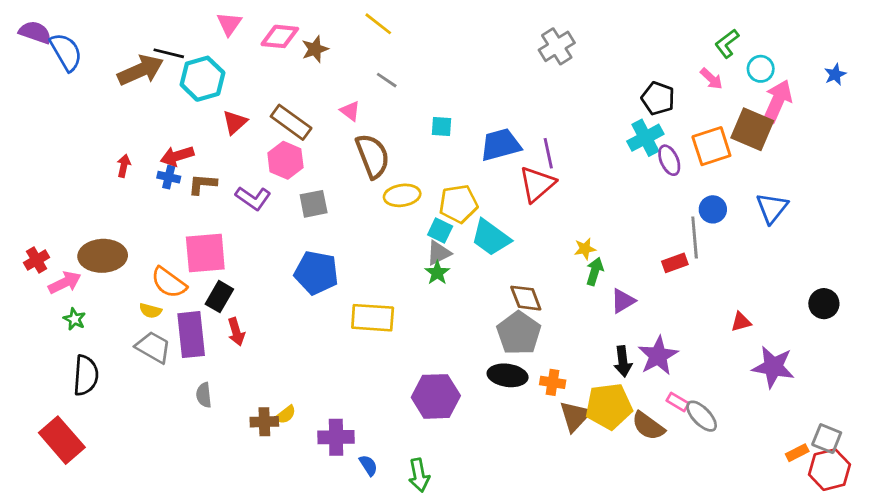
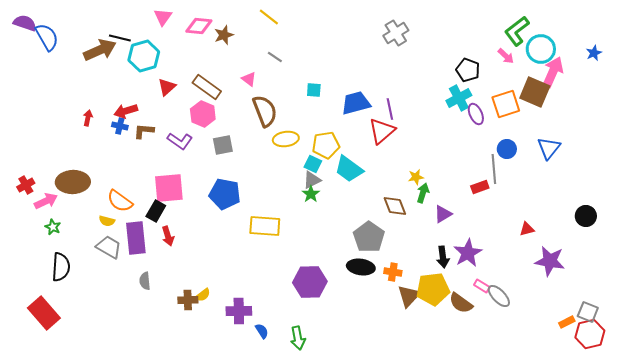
green L-shape: (727, 44) -> (517, 31), size x1.4
cyan circle: (761, 69) -> (541, 49), size x1.5
pink square: (205, 253) -> (169, 188), moved
brown diamond: (526, 298) -> (395, 206), moved

